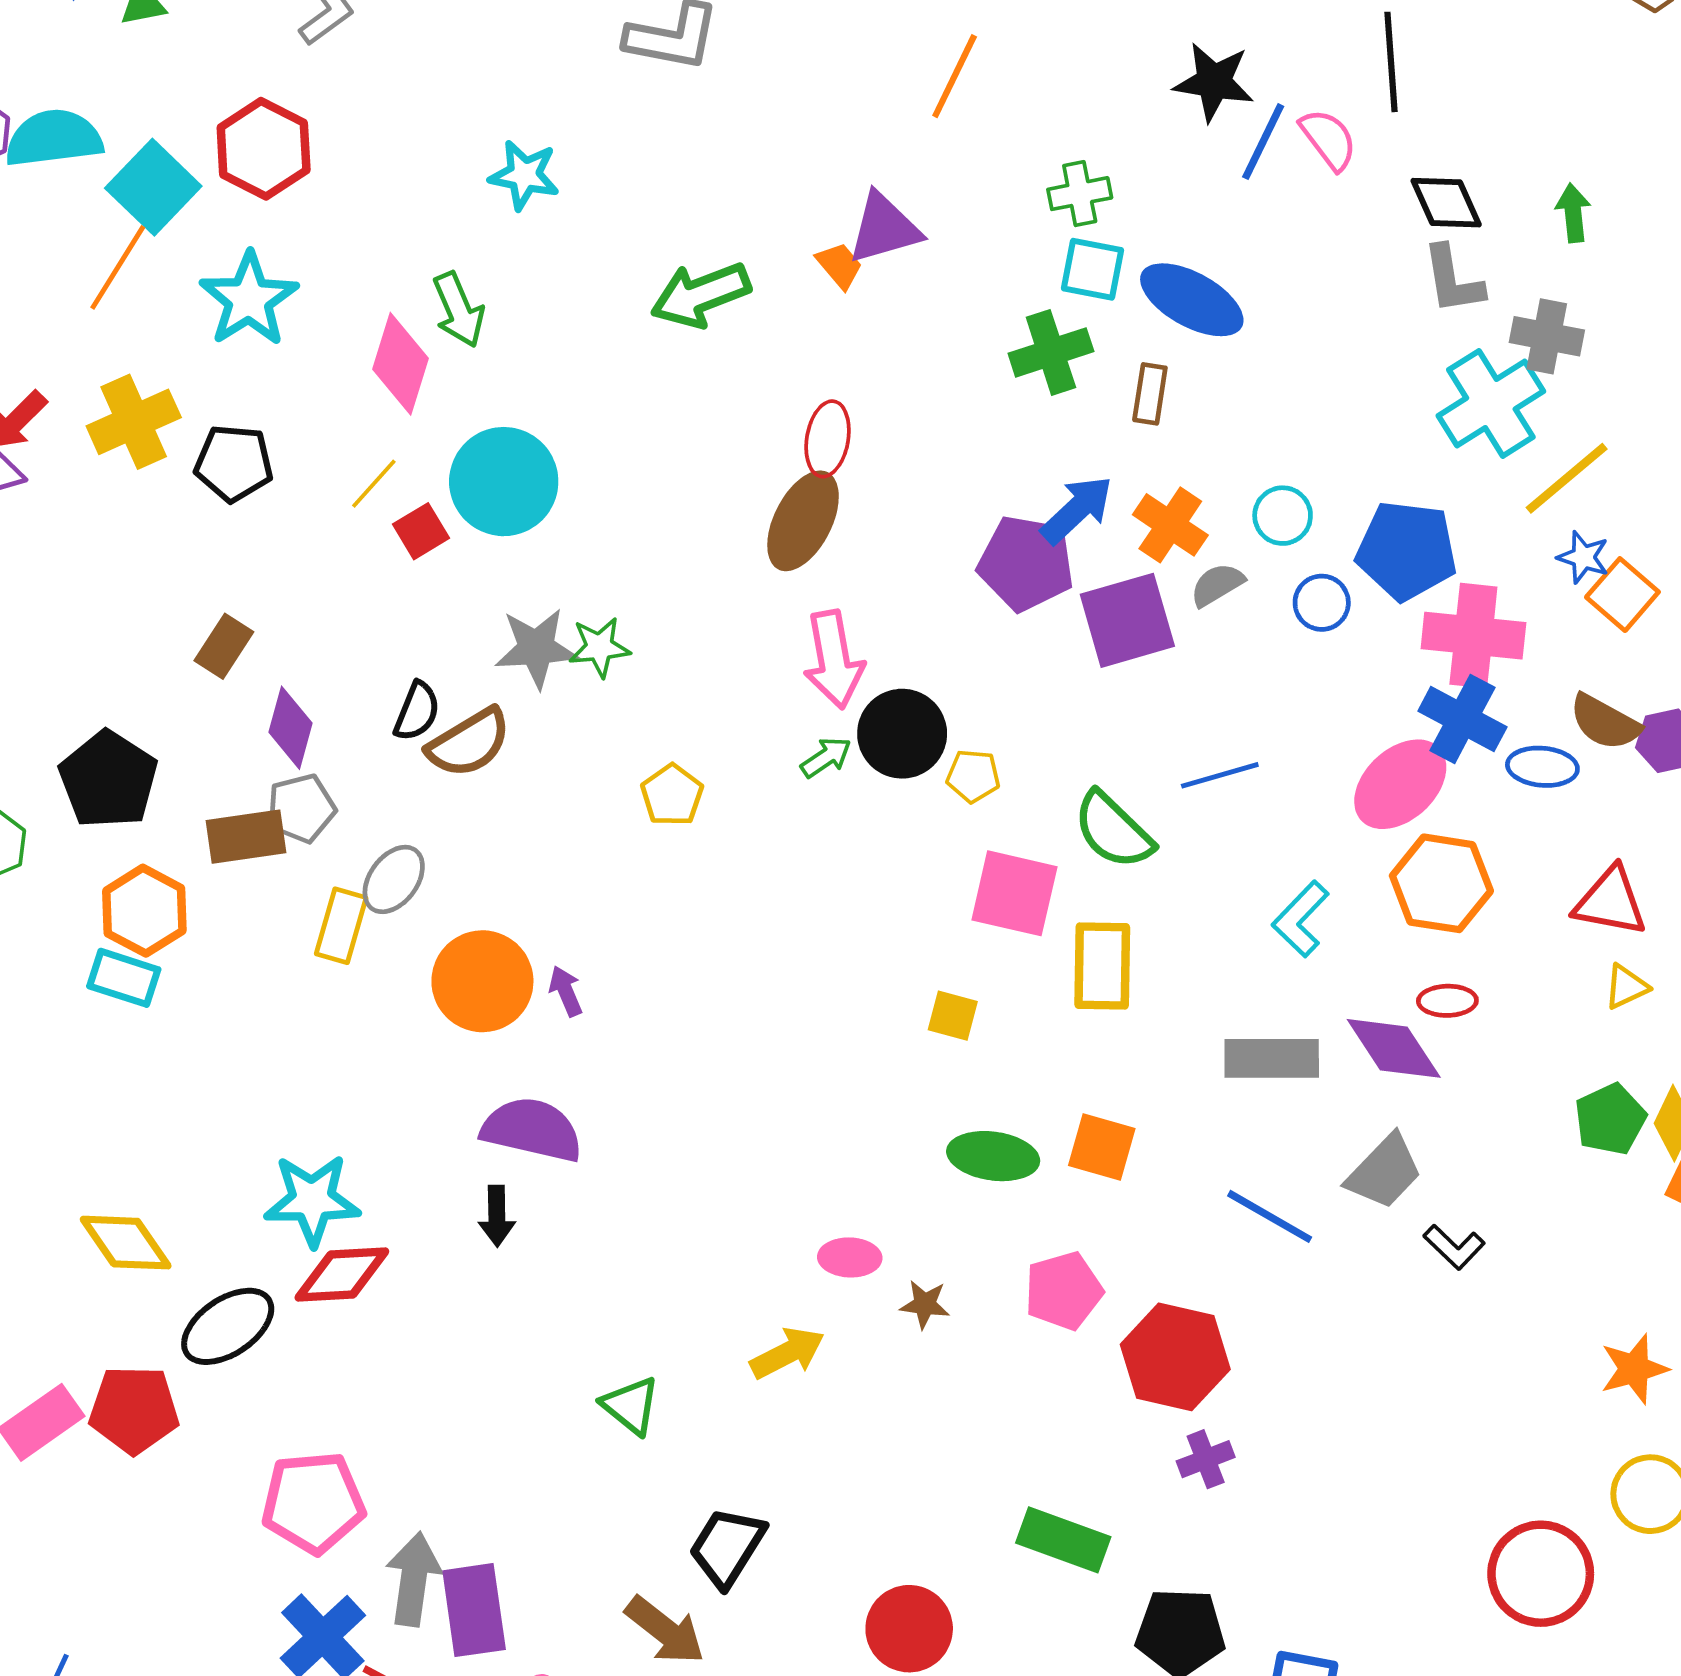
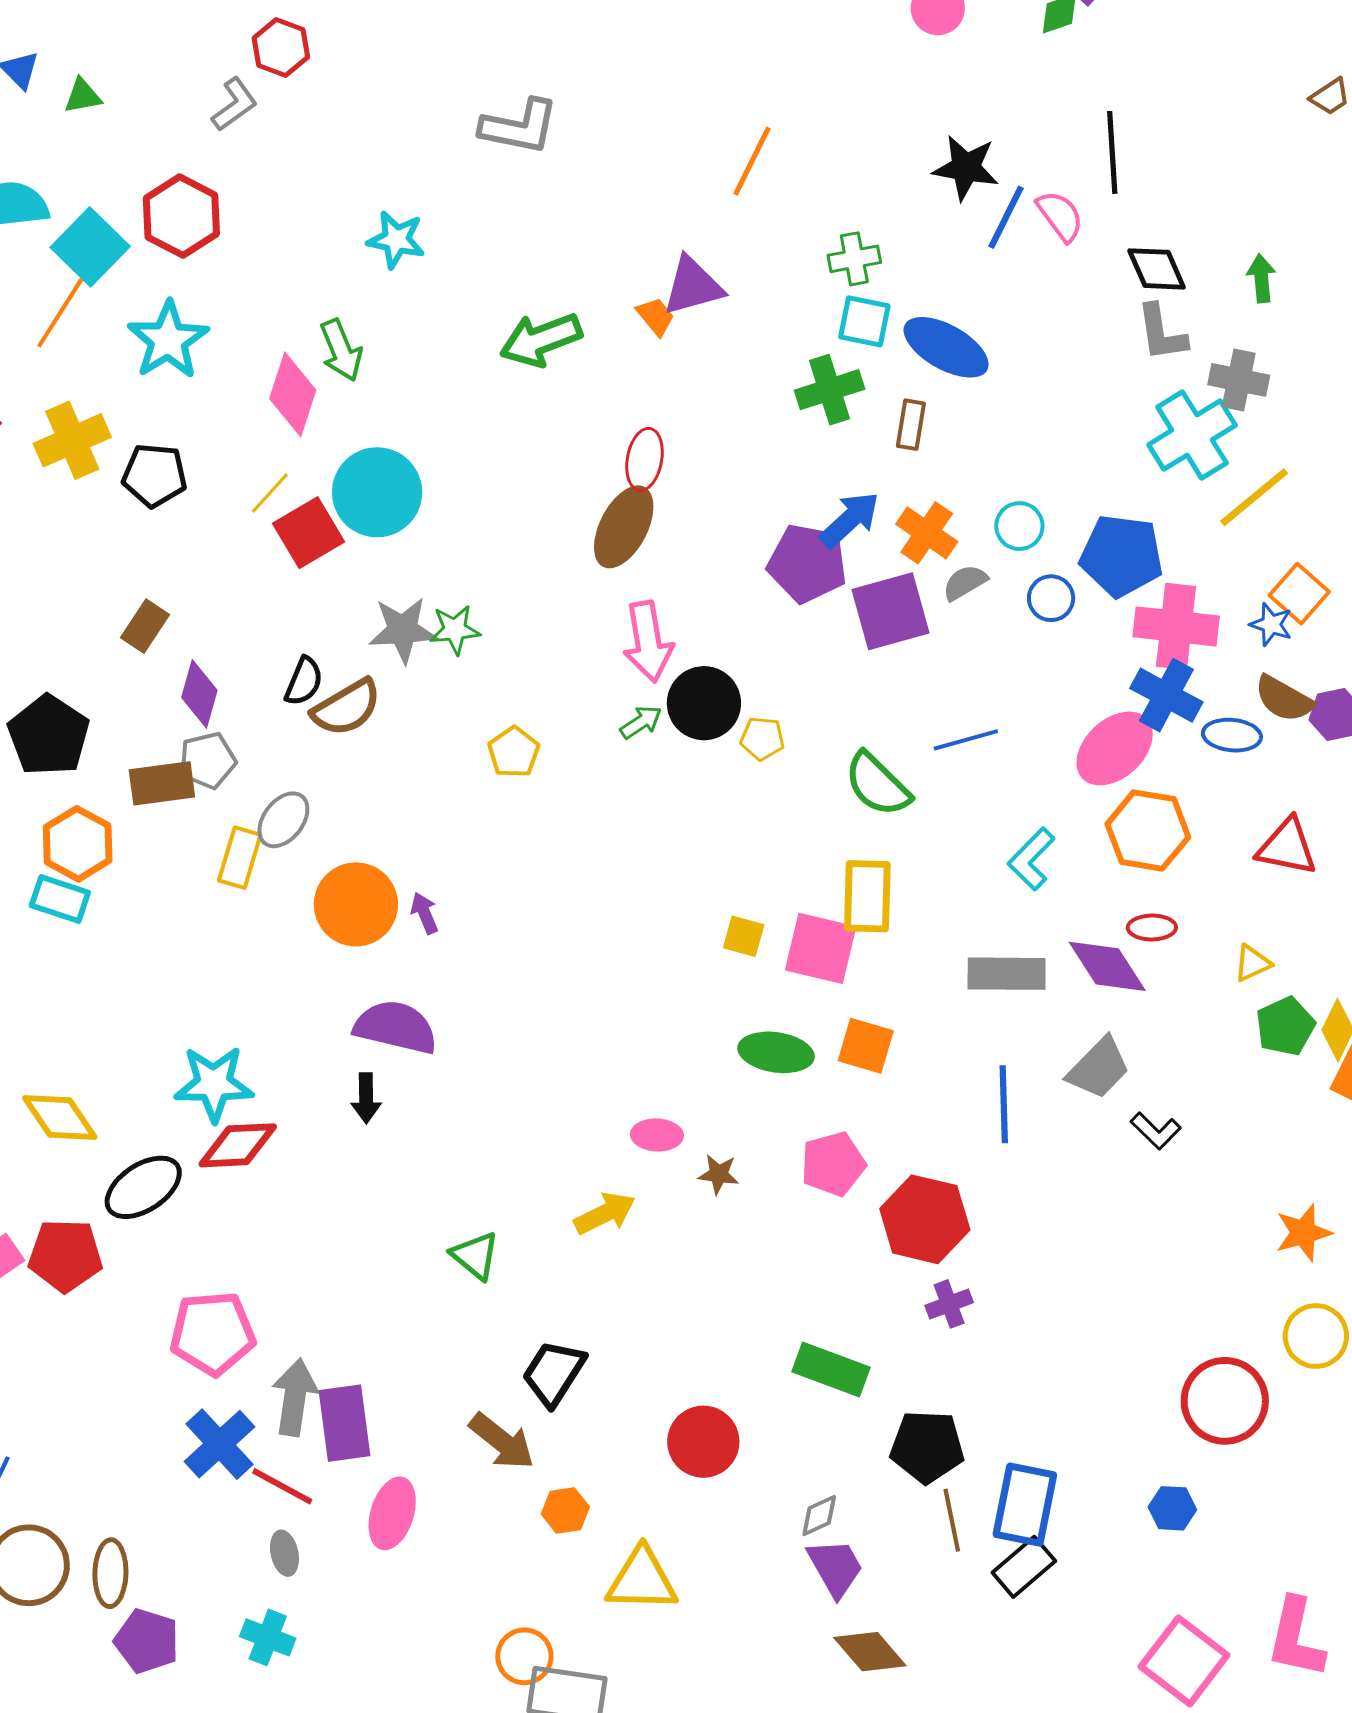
red square: (421, 531) -> (308, 533), size x1.5
blue star: (1583, 557) -> (1271, 624), moved
pink square: (1014, 893) -> (821, 948), moved
yellow triangle: (1626, 987) -> (1252, 963), moved
blue line: (1270, 1216) -> (1004, 1104), turned 58

